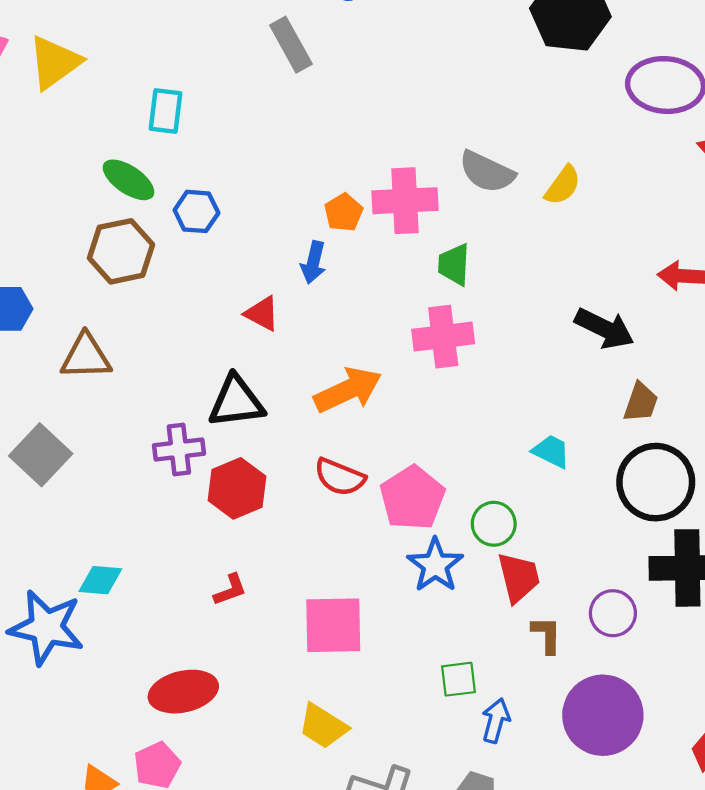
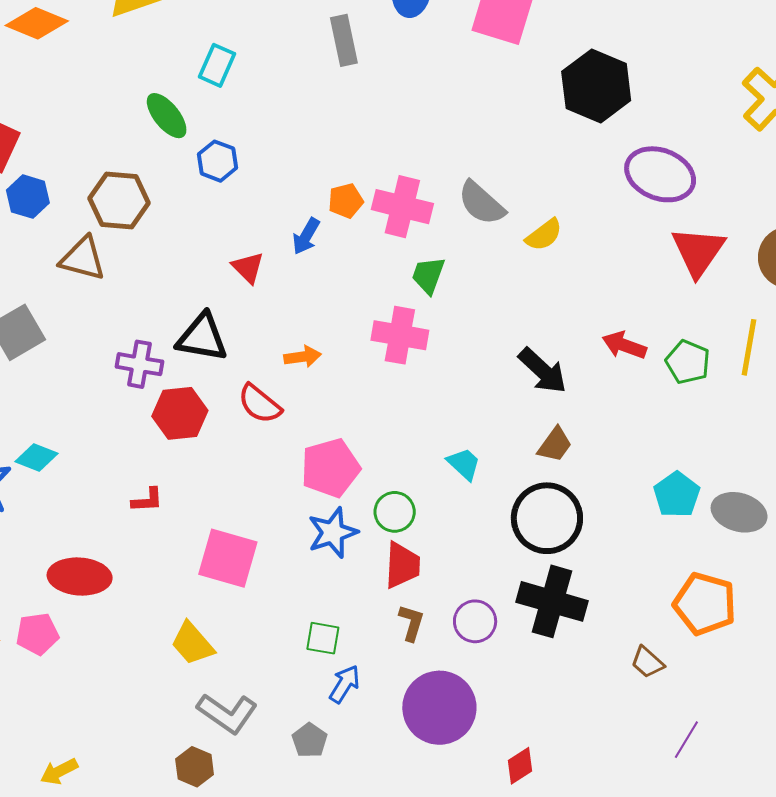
brown hexagon: (121, 251) -> (119, 201), moved
orange arrow: (348, 390) -> (303, 357), size x0.6
red semicircle: (340, 477) -> (260, 404), moved

